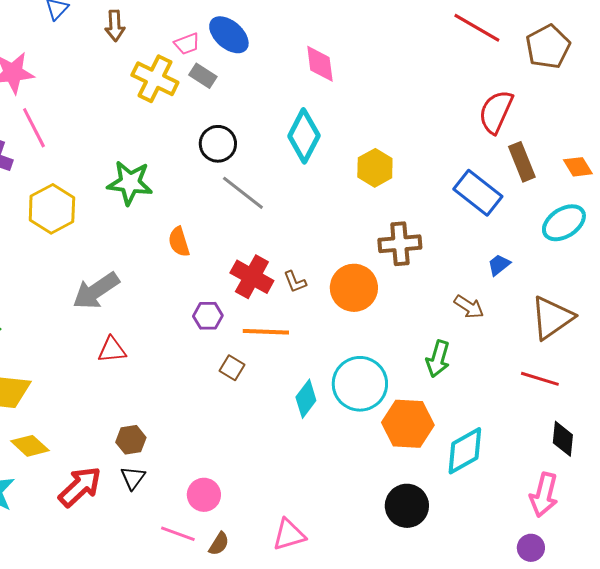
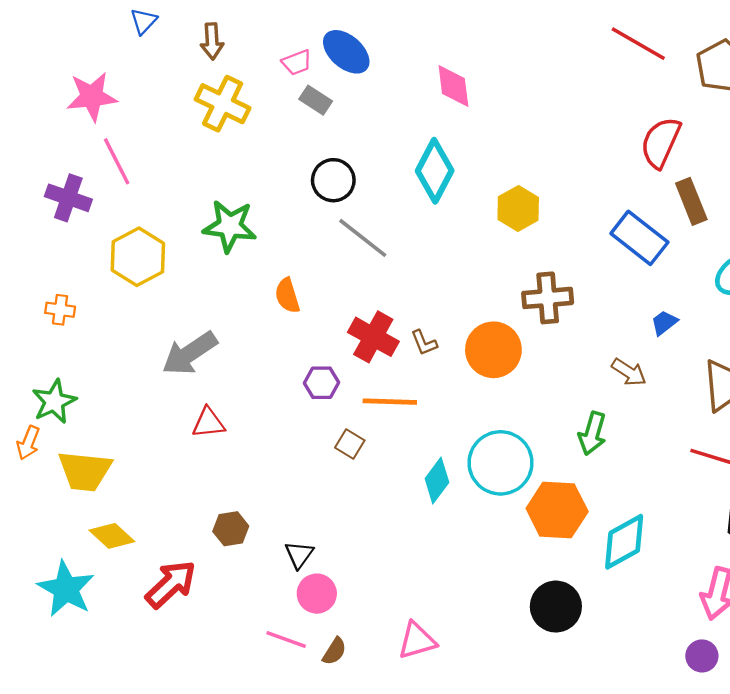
yellow cross: (155, 79) -> (223, 104), moved
black triangle: (133, 478) -> (299, 555), moved

